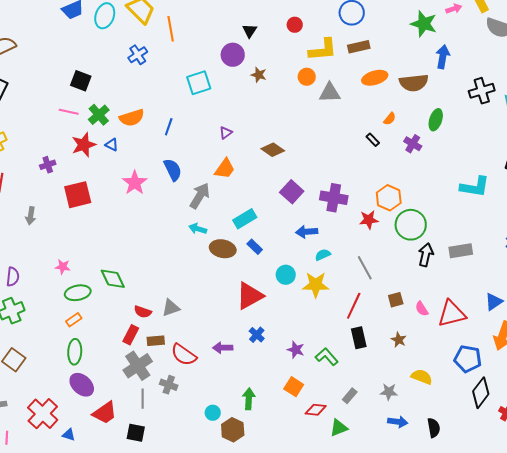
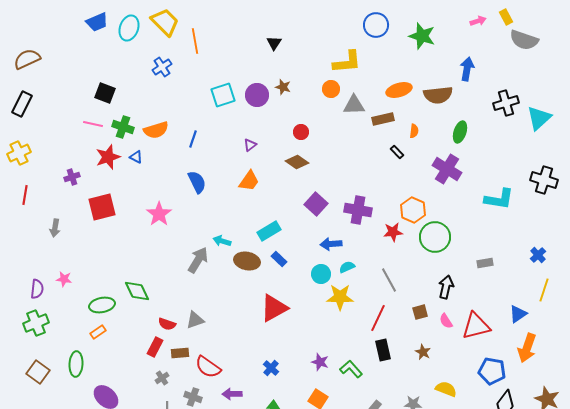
green star: (424, 24) -> (422, 36), moved
red circle: (295, 25) -> (301, 132), moved
brown rectangle: (359, 47) -> (383, 119), moved
purple circle: (233, 55) -> (257, 95), moved
green cross: (99, 115) -> (123, 127), turned -30
orange semicircle: (390, 119) -> (414, 131), turned -32
purple cross: (413, 144) -> (447, 169), moved, size x1.6
pink star: (135, 183) -> (159, 214), moved
gray arrow: (200, 196) -> (198, 260), moved
gray rectangle: (461, 251) -> (485, 263), size x0.7
black arrow: (426, 255) -> (446, 287), moved
pink star: (63, 267) -> (64, 279), moved
cyan circle: (286, 275) -> (321, 274), moved
blue cross: (257, 335) -> (271, 368), moved
purple arrow: (223, 348) -> (232, 394), moved
green ellipse: (75, 352) -> (76, 364), moved
gray cross: (138, 366) -> (162, 378), size x0.5

